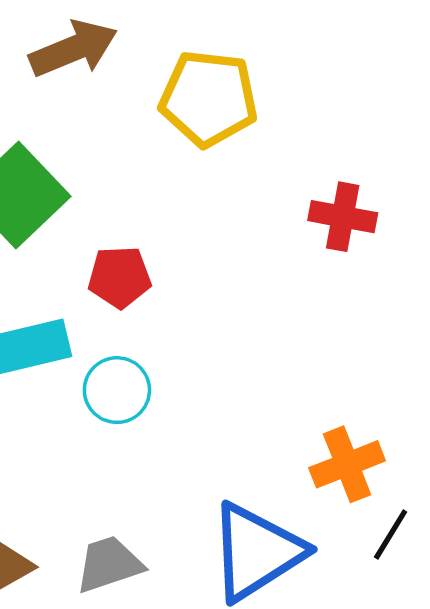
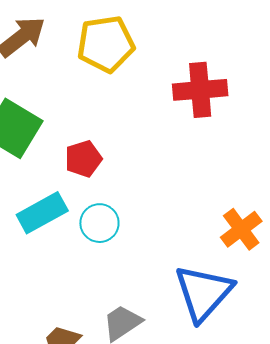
red cross: (343, 217) -> (200, 90), size x1.4

